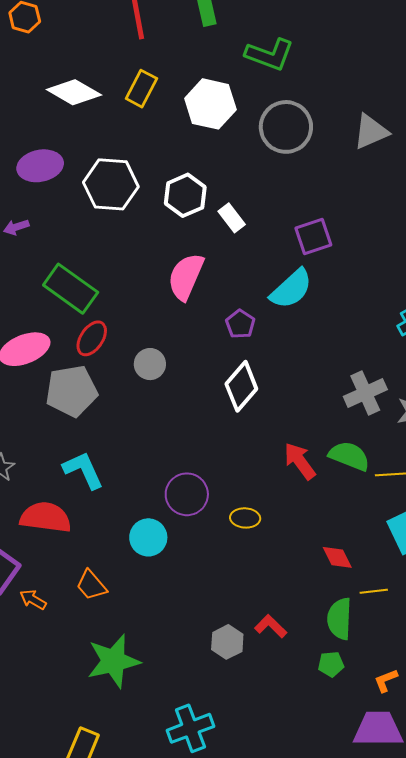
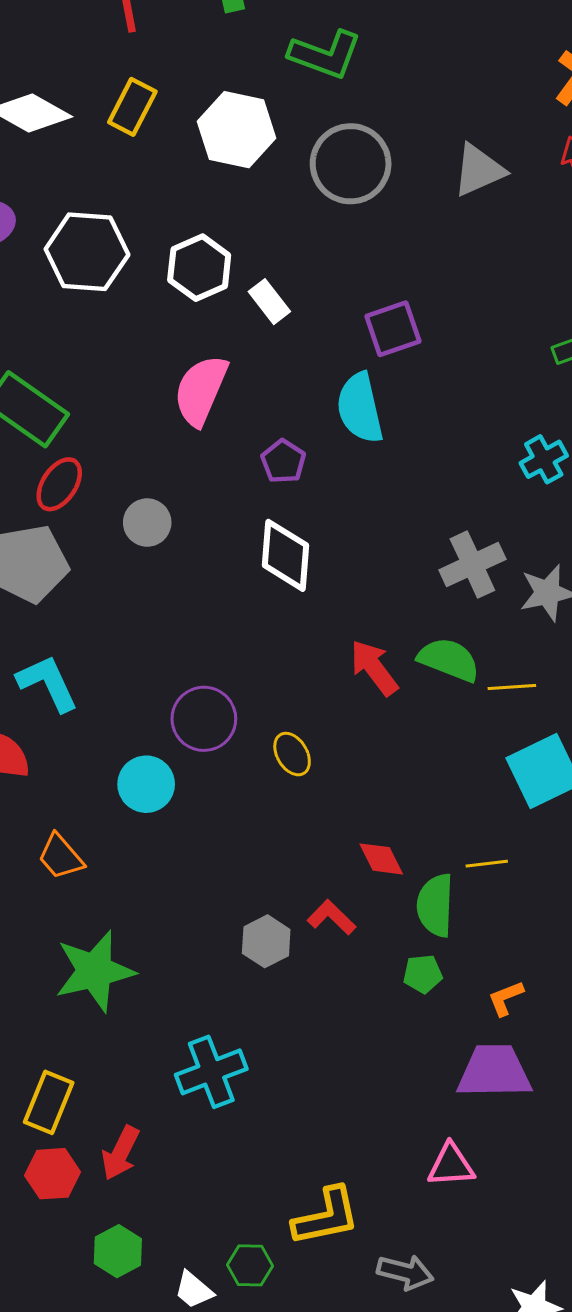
cyan semicircle: (291, 289) -> (360, 408), turned 120
white diamond: (241, 386) -> (285, 555), turned -36
yellow ellipse: (245, 518) -> (292, 754), turned 56
red diamond: (337, 557) -> (381, 859), moved

